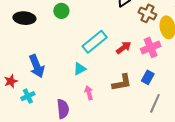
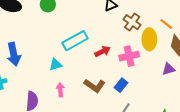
brown L-shape: (122, 83) -> (95, 86), turned 35

